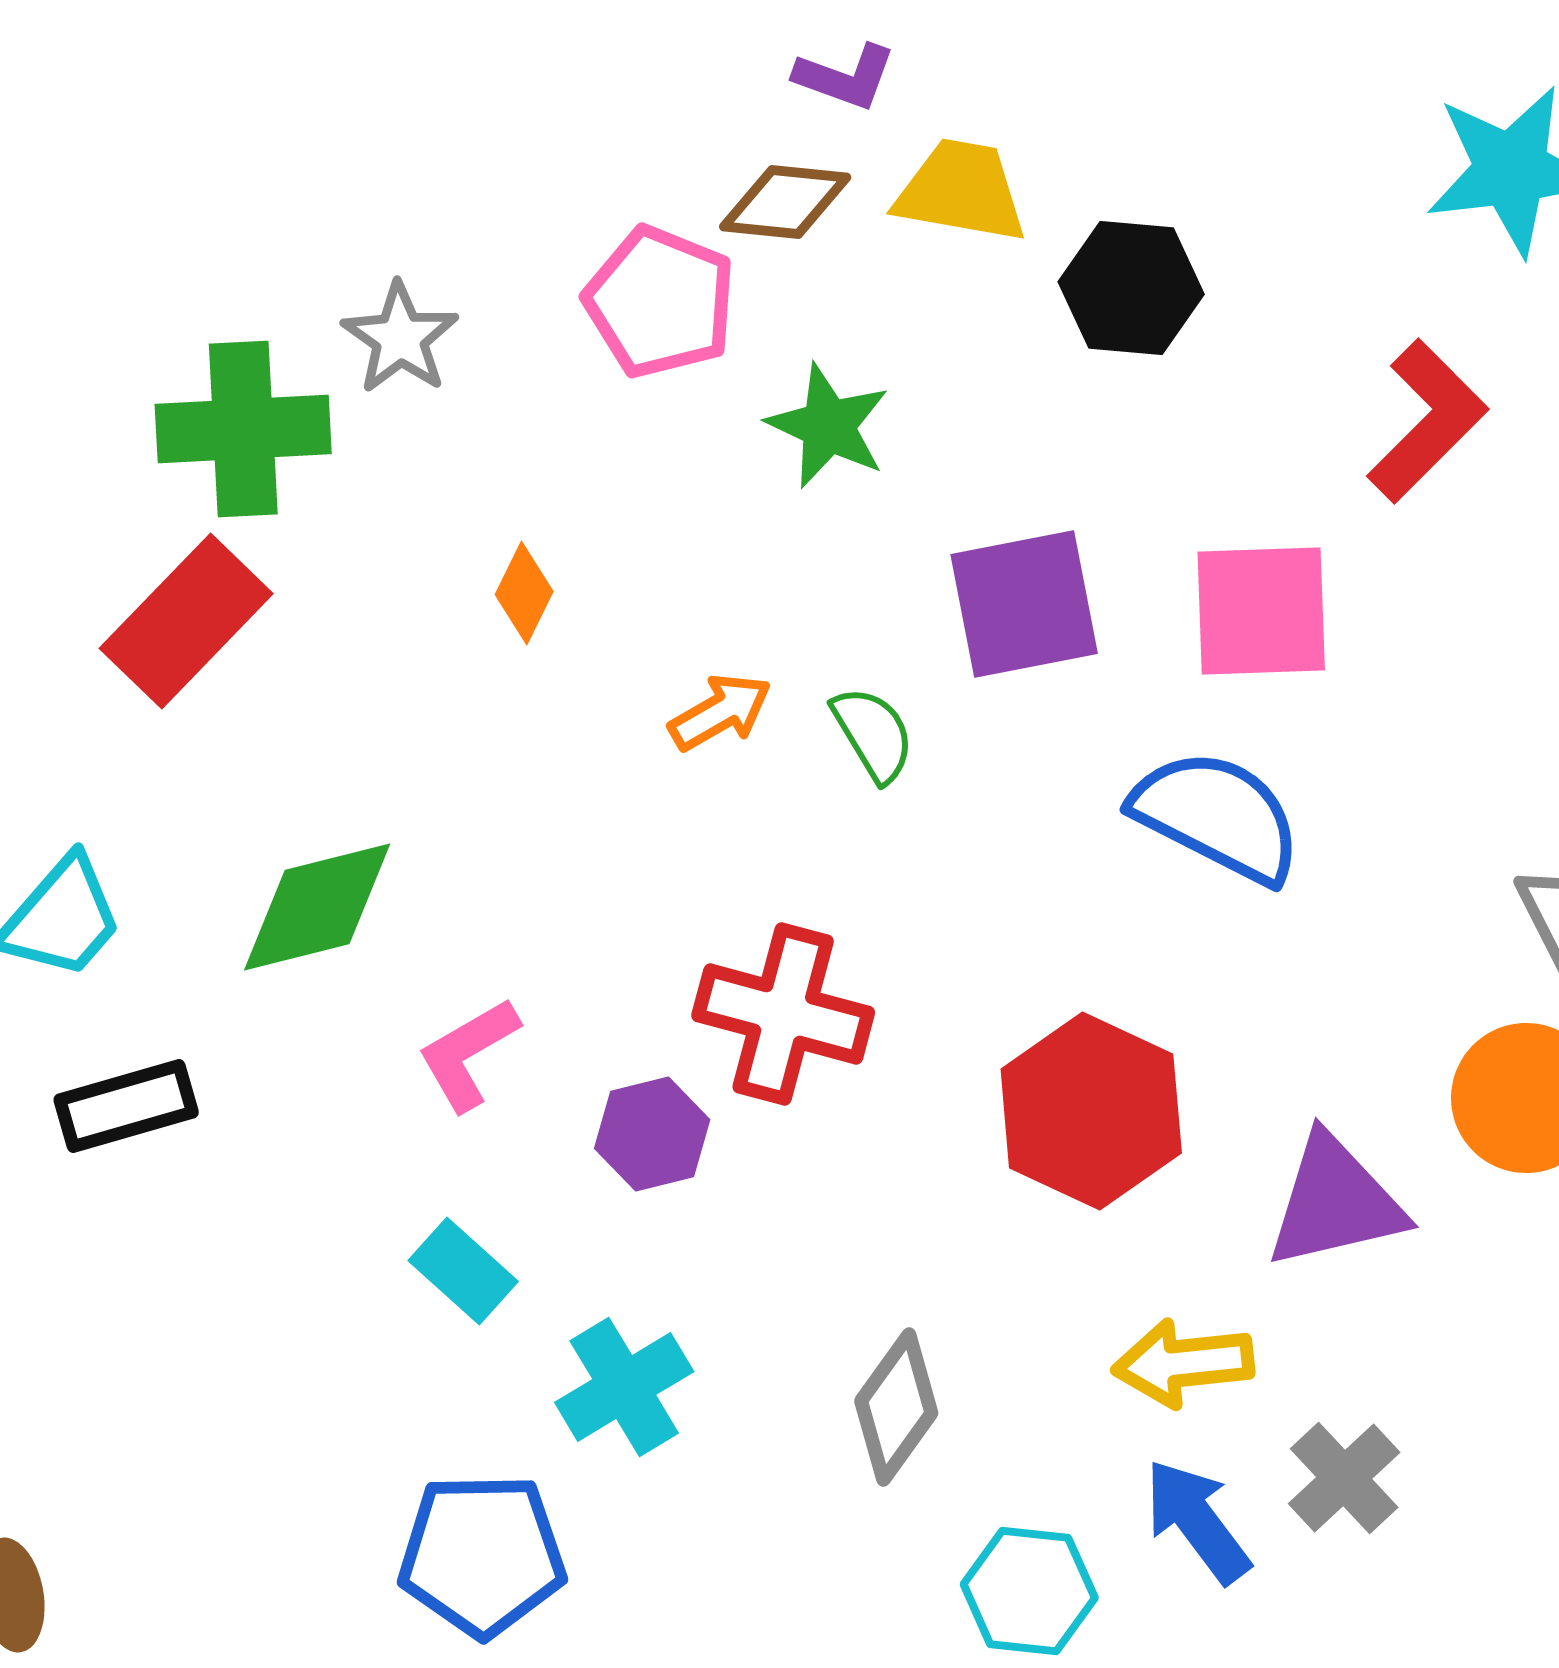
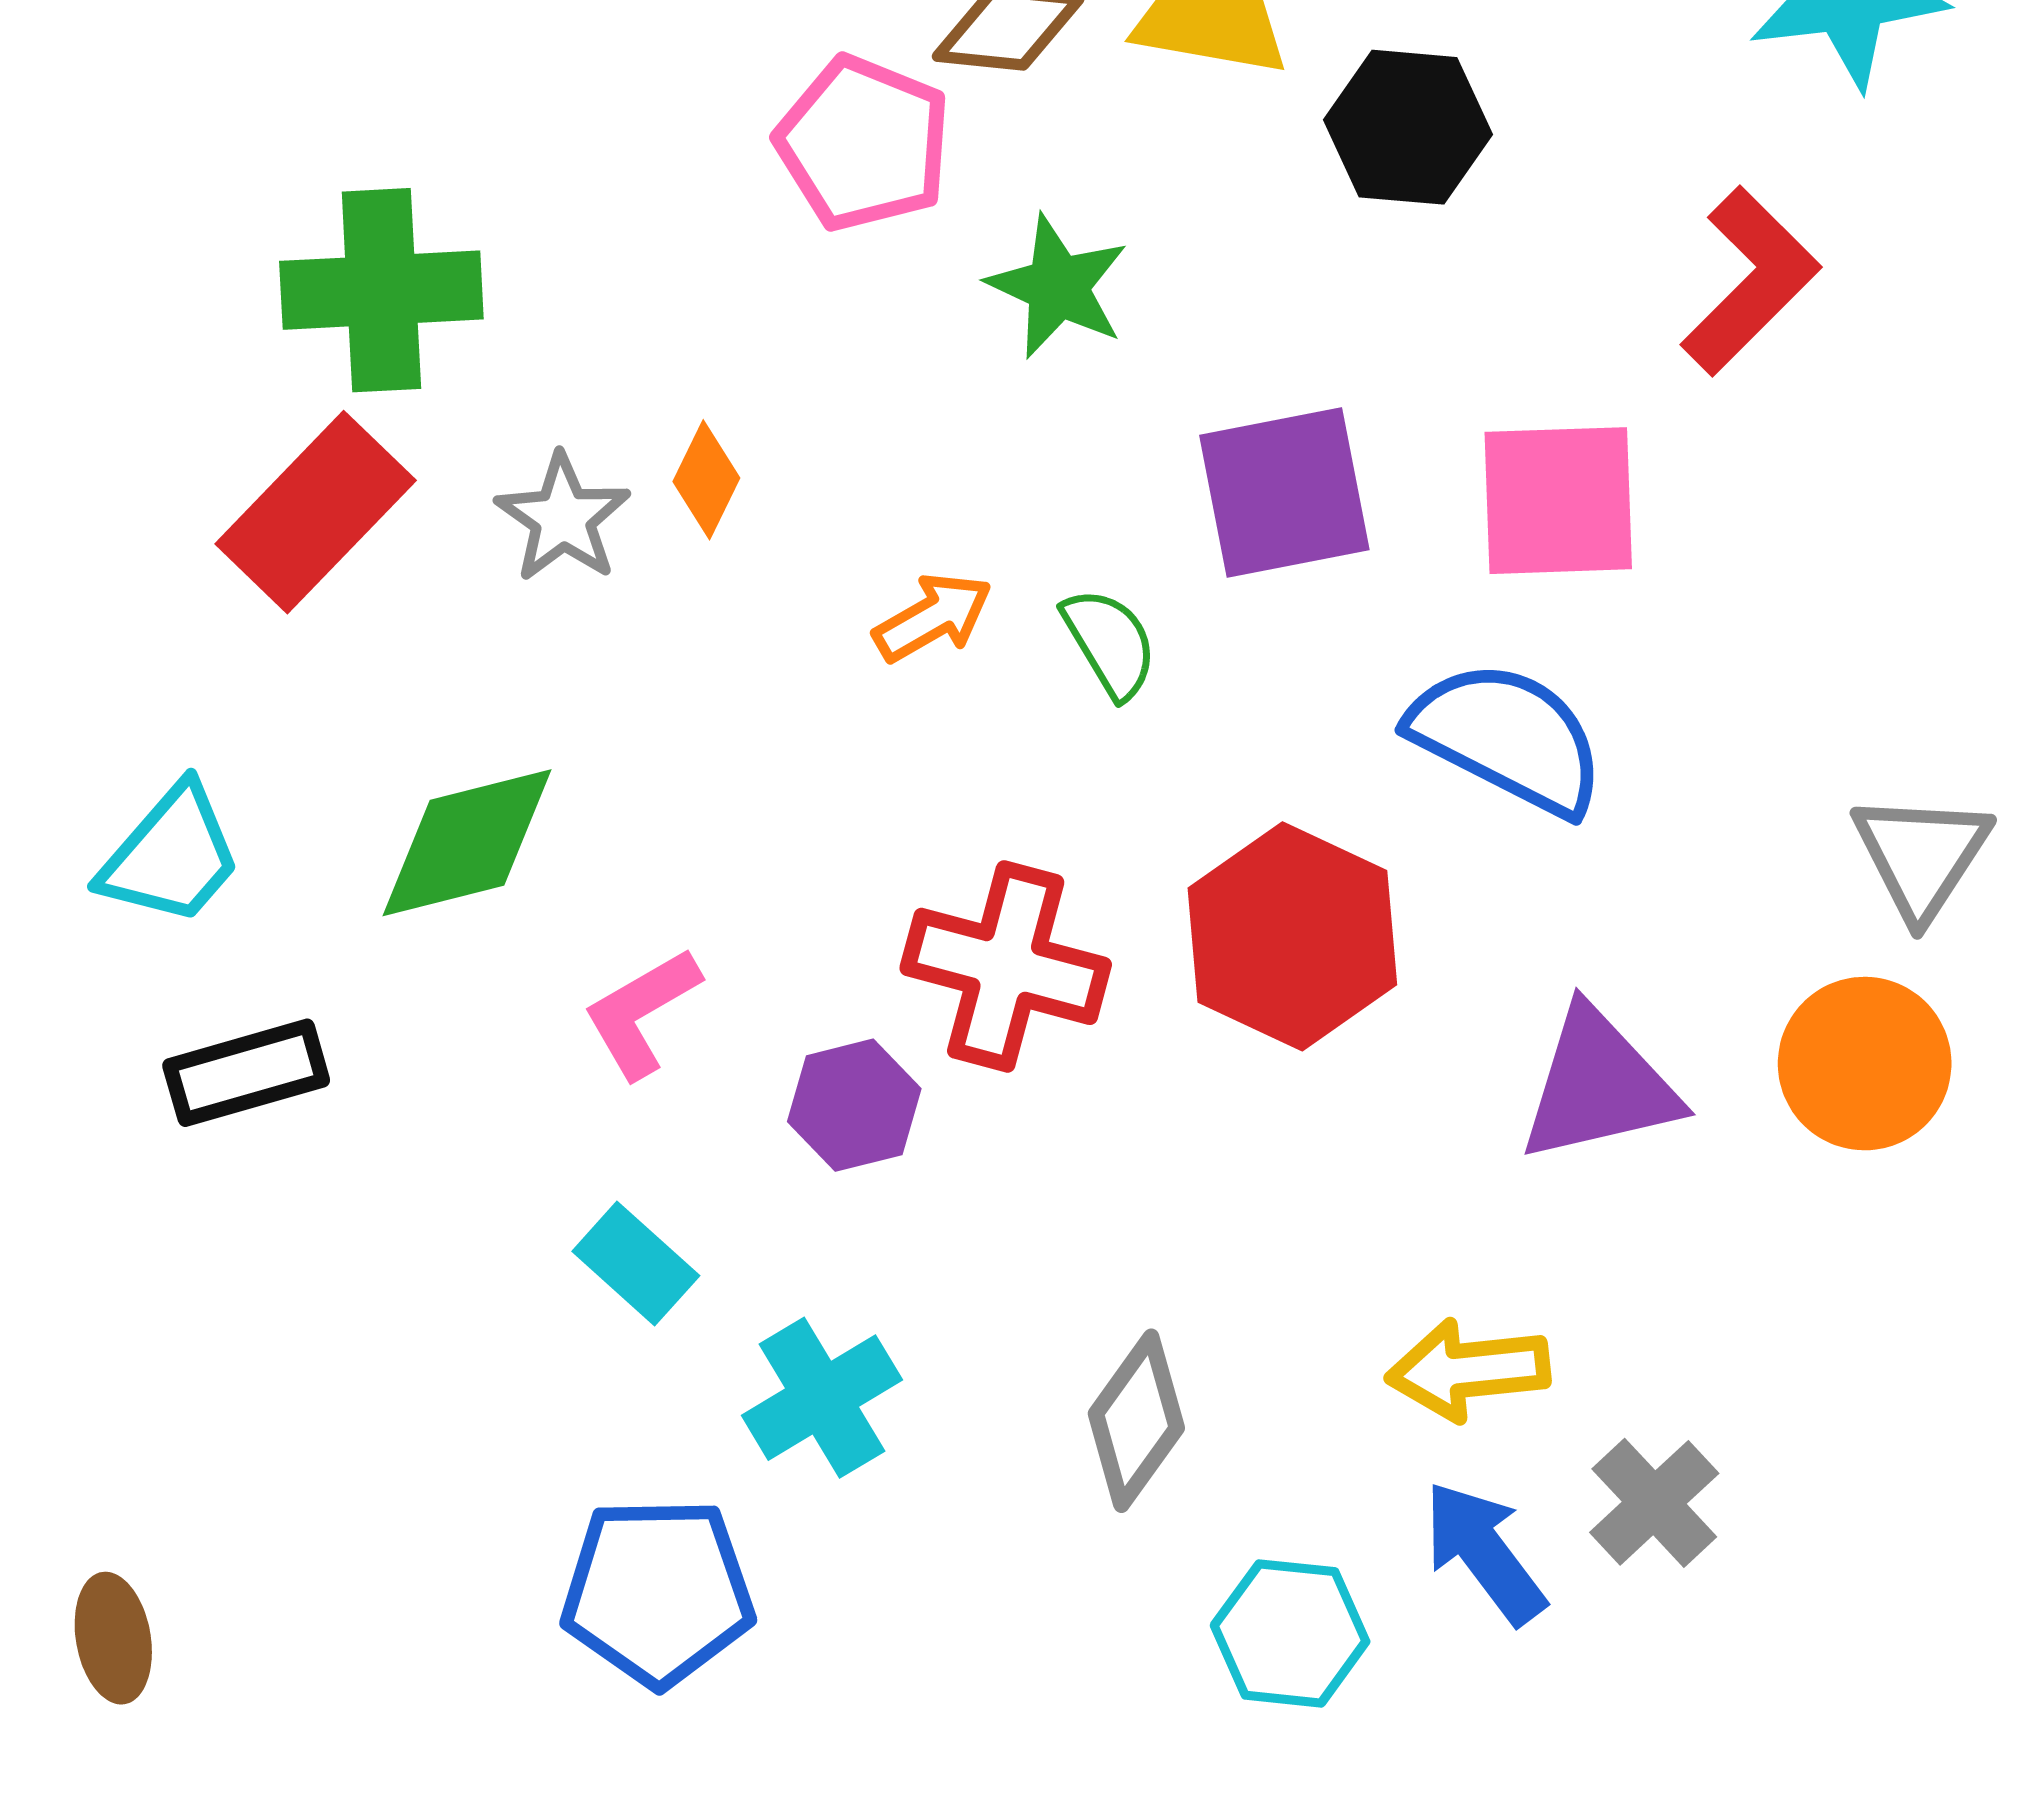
gray star: (400, 338) -> (563, 518), moved
red hexagon: (1091, 1111) -> (1292, 936), moved
purple triangle: (1335, 1202) -> (1599, 1086), moved

